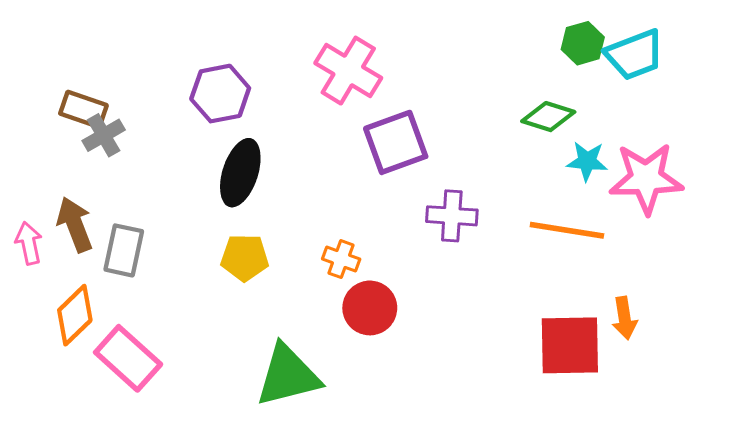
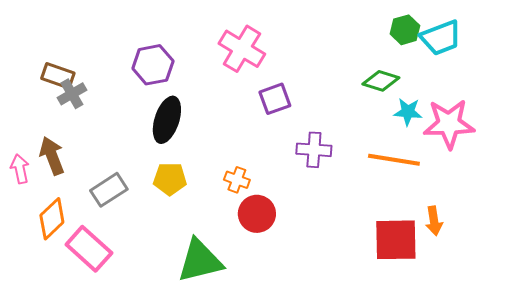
purple square: (396, 142) -> (275, 99), size x0.7
gray rectangle: (124, 250) -> (109, 190), moved, turned 45

